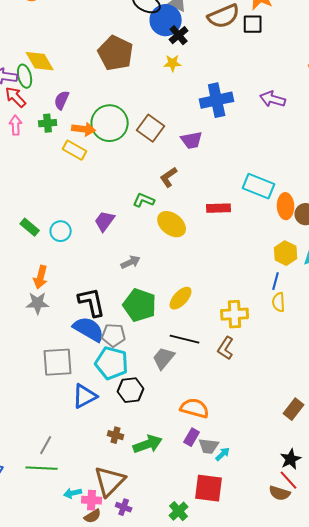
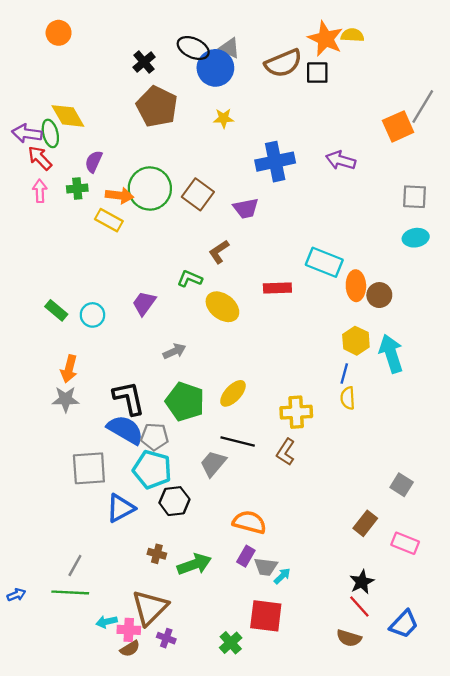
black cross: (179, 35) -> (144, 62), moved
brown semicircle: (280, 493) -> (349, 638), moved

